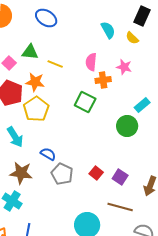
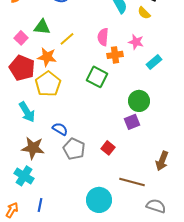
yellow line: (55, 64) -> (67, 39), turned -63
cyan rectangle: (142, 105) -> (154, 62), moved
purple square: (120, 177) -> (132, 122), moved, turned 35

